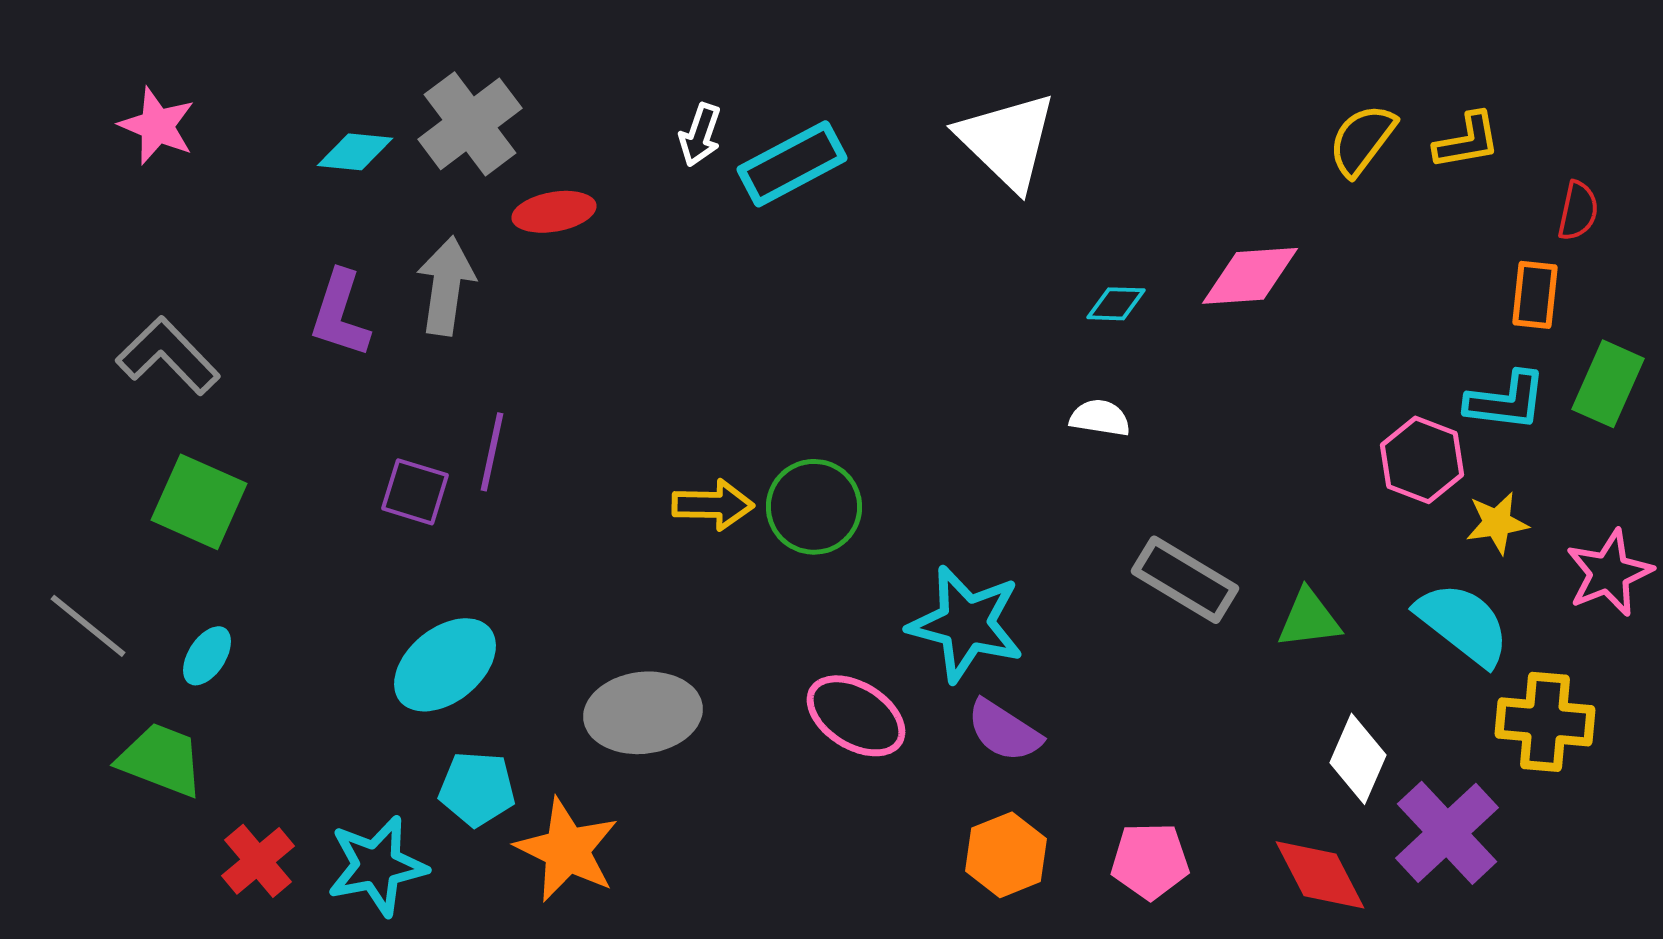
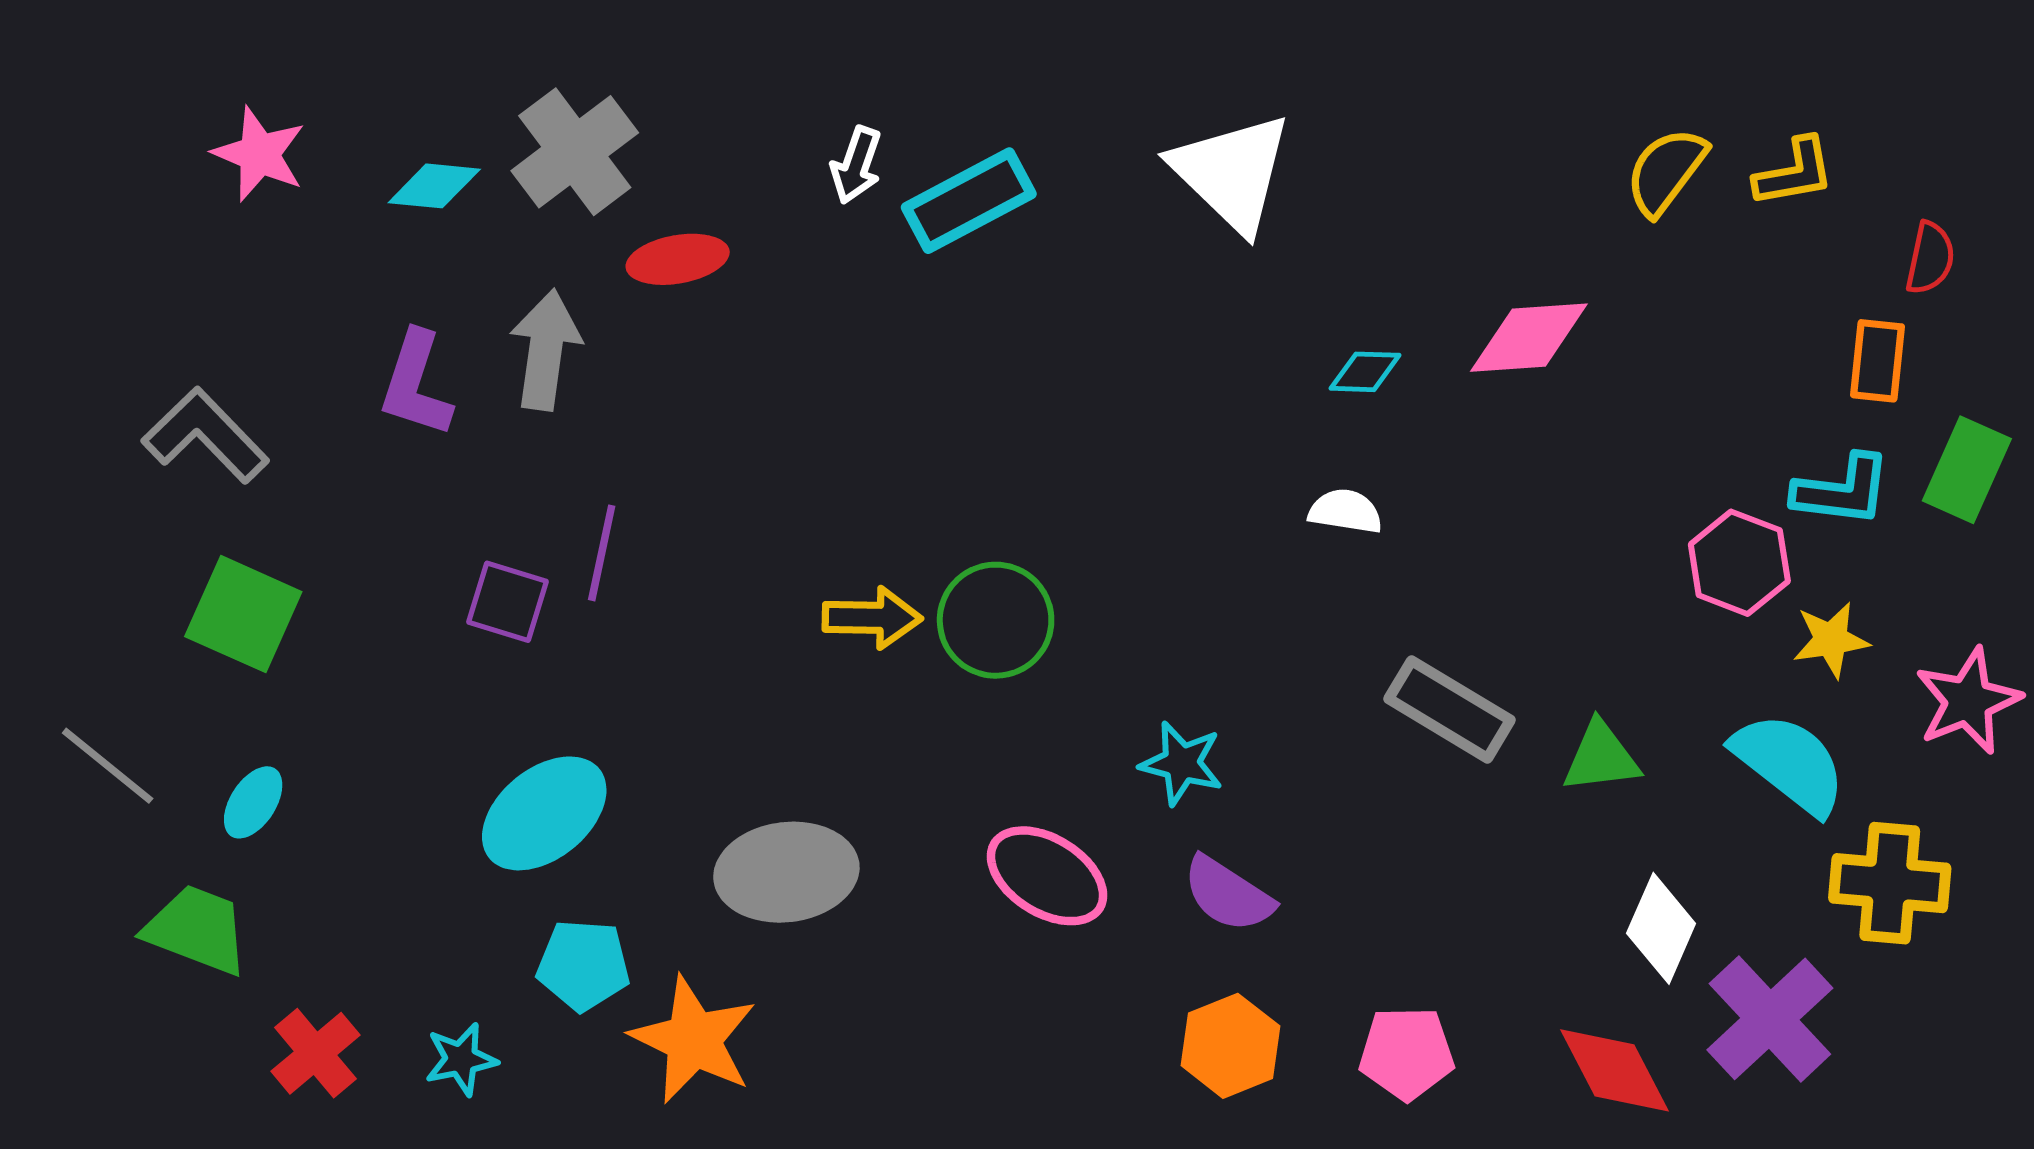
pink star: (157, 126) -> (259, 154), moved
cyan star: (966, 624) -> (1182, 763), size x0.6
cyan star: (377, 866) -> (461, 1059), size x0.6

